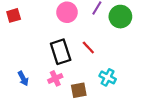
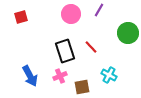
green circle: (120, 17) -> (128, 33), moved
blue arrow: (23, 78) -> (30, 76), size x1.5

